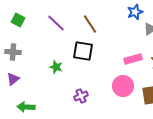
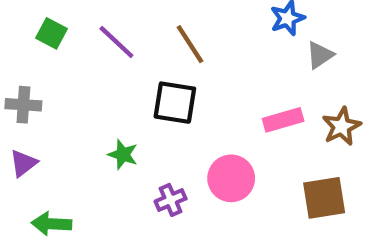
green square: (18, 20) -> (52, 33), moved
green star: (56, 67) -> (123, 155), moved
pink circle: (123, 86) -> (231, 178), moved

